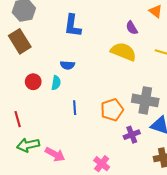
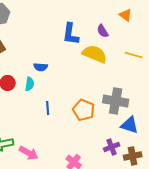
blue L-shape: (73, 26) -> (71, 34), moved
orange pentagon: (112, 110) -> (84, 110), turned -30
purple cross: (132, 135) -> (112, 147), moved

